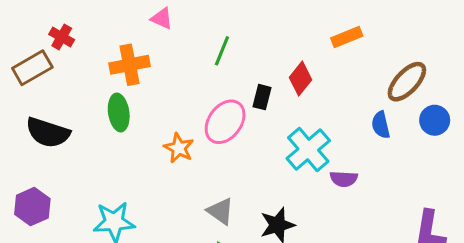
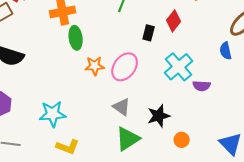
green ellipse: (119, 113) -> (76, 38), moved
pink ellipse: (225, 122) -> (125, 67), moved
orange star: (179, 148) -> (95, 66), turned -30

